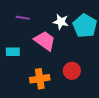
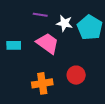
purple line: (23, 18) -> (40, 15), moved
cyan rectangle: (13, 52) -> (14, 45), moved

